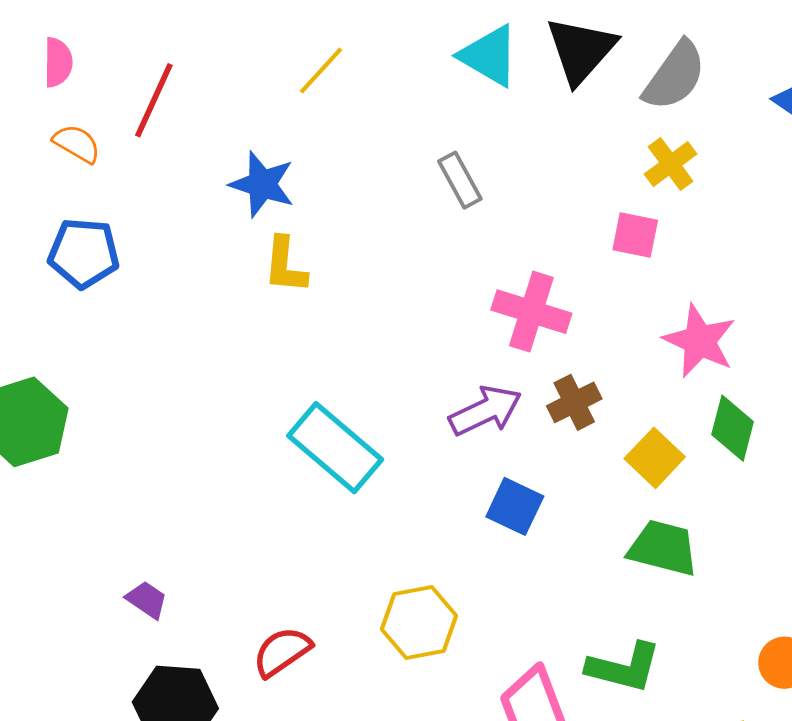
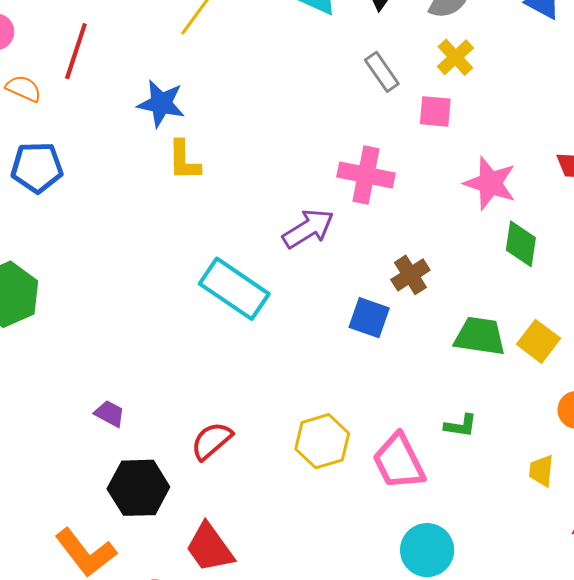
gray rectangle: (460, 180) -> (382, 72), moved
brown cross: (574, 402) -> (410, 275), moved
purple arrow: (485, 411) -> (308, 229), moved
yellow square: (655, 458) -> (538, 341), moved
yellow hexagon: (419, 622) -> (322, 441), moved
green L-shape: (624, 667) -> (461, 426), size x0.6

